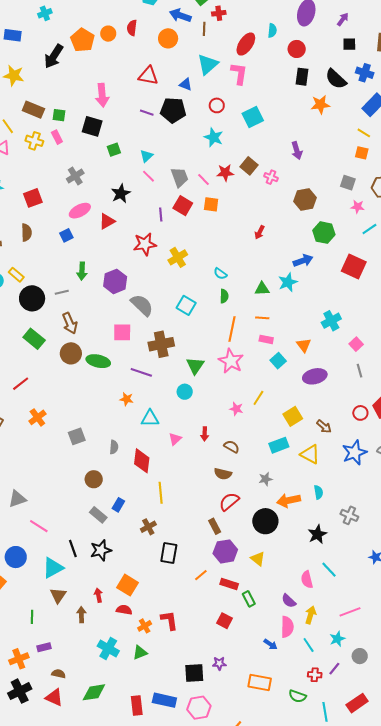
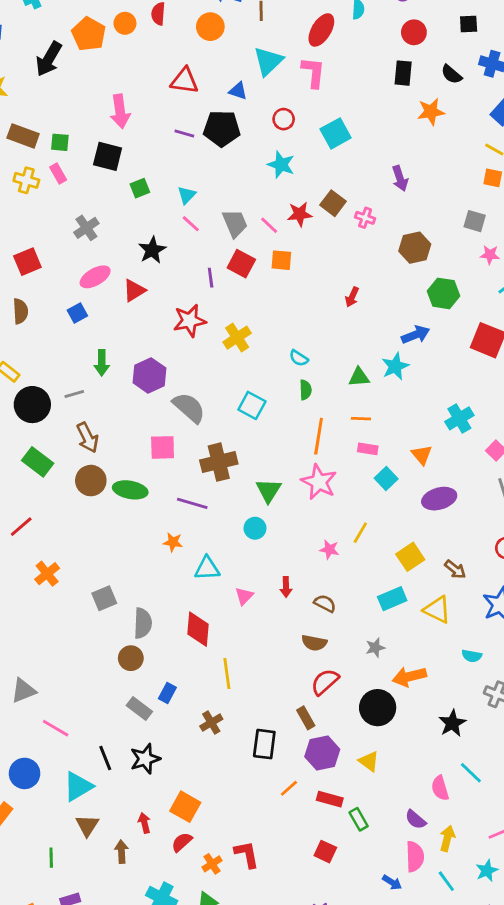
red circle: (297, 49) -> (414, 32), moved
black semicircle: (336, 79) -> (451, 74), size x0.7
gray semicircle: (114, 447) -> (143, 623), moved, size x1.5
cyan semicircle: (318, 492) -> (472, 656), moved, turned 112
black rectangle: (169, 553) -> (264, 744), moved
red semicircle: (124, 610) -> (182, 842), turned -49

